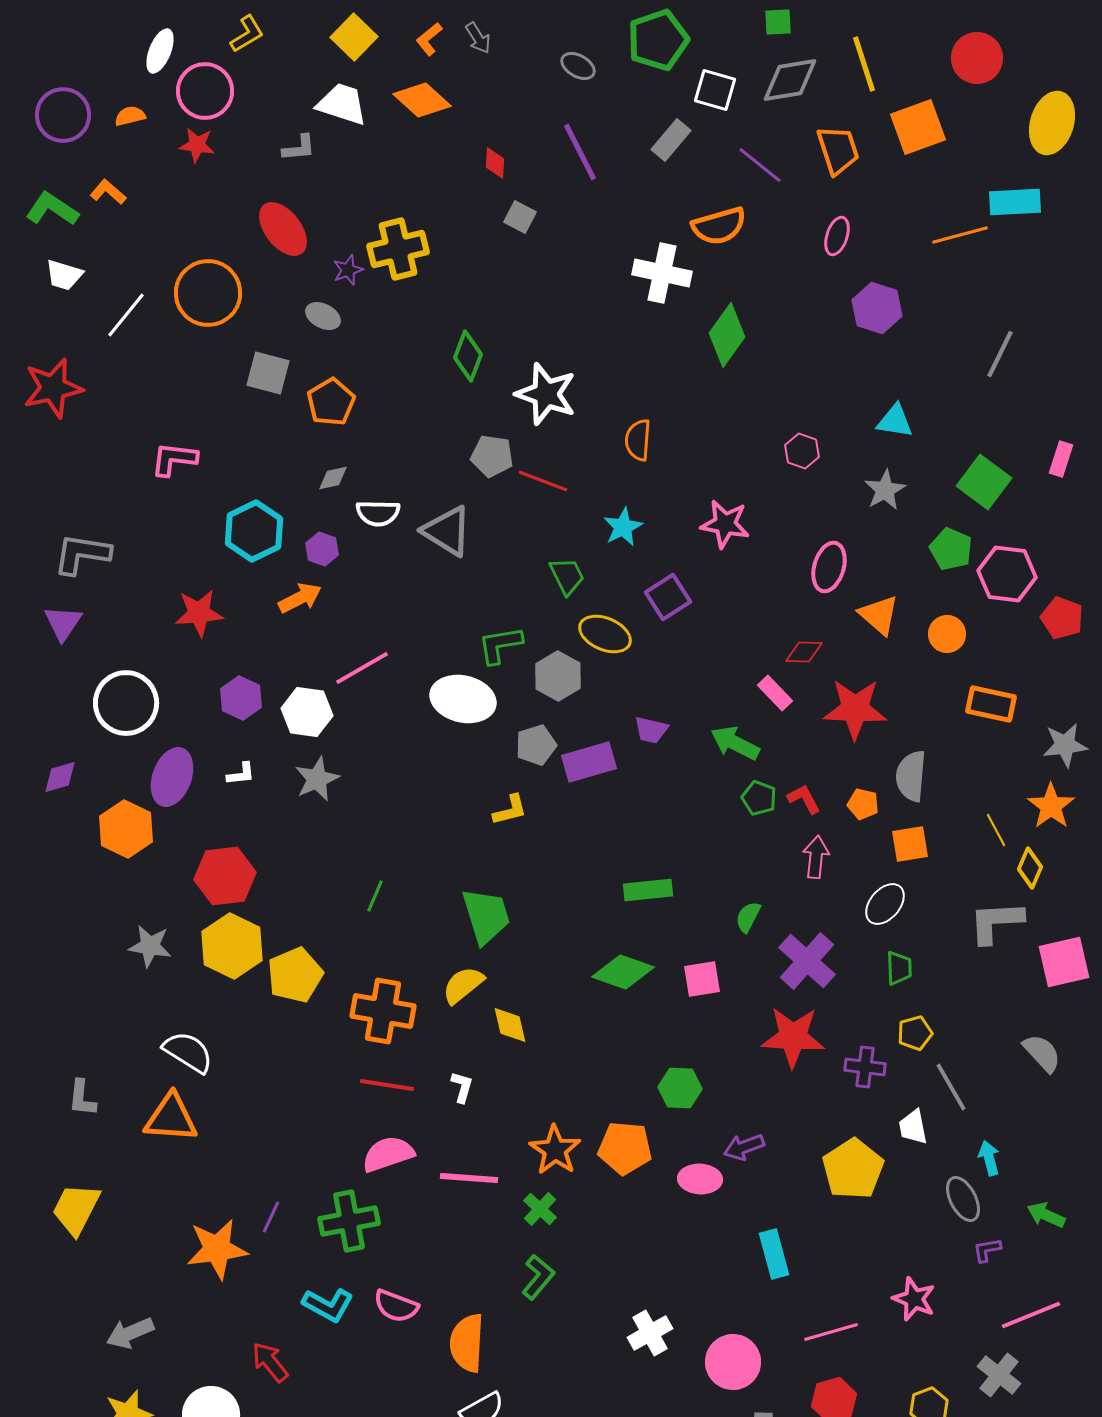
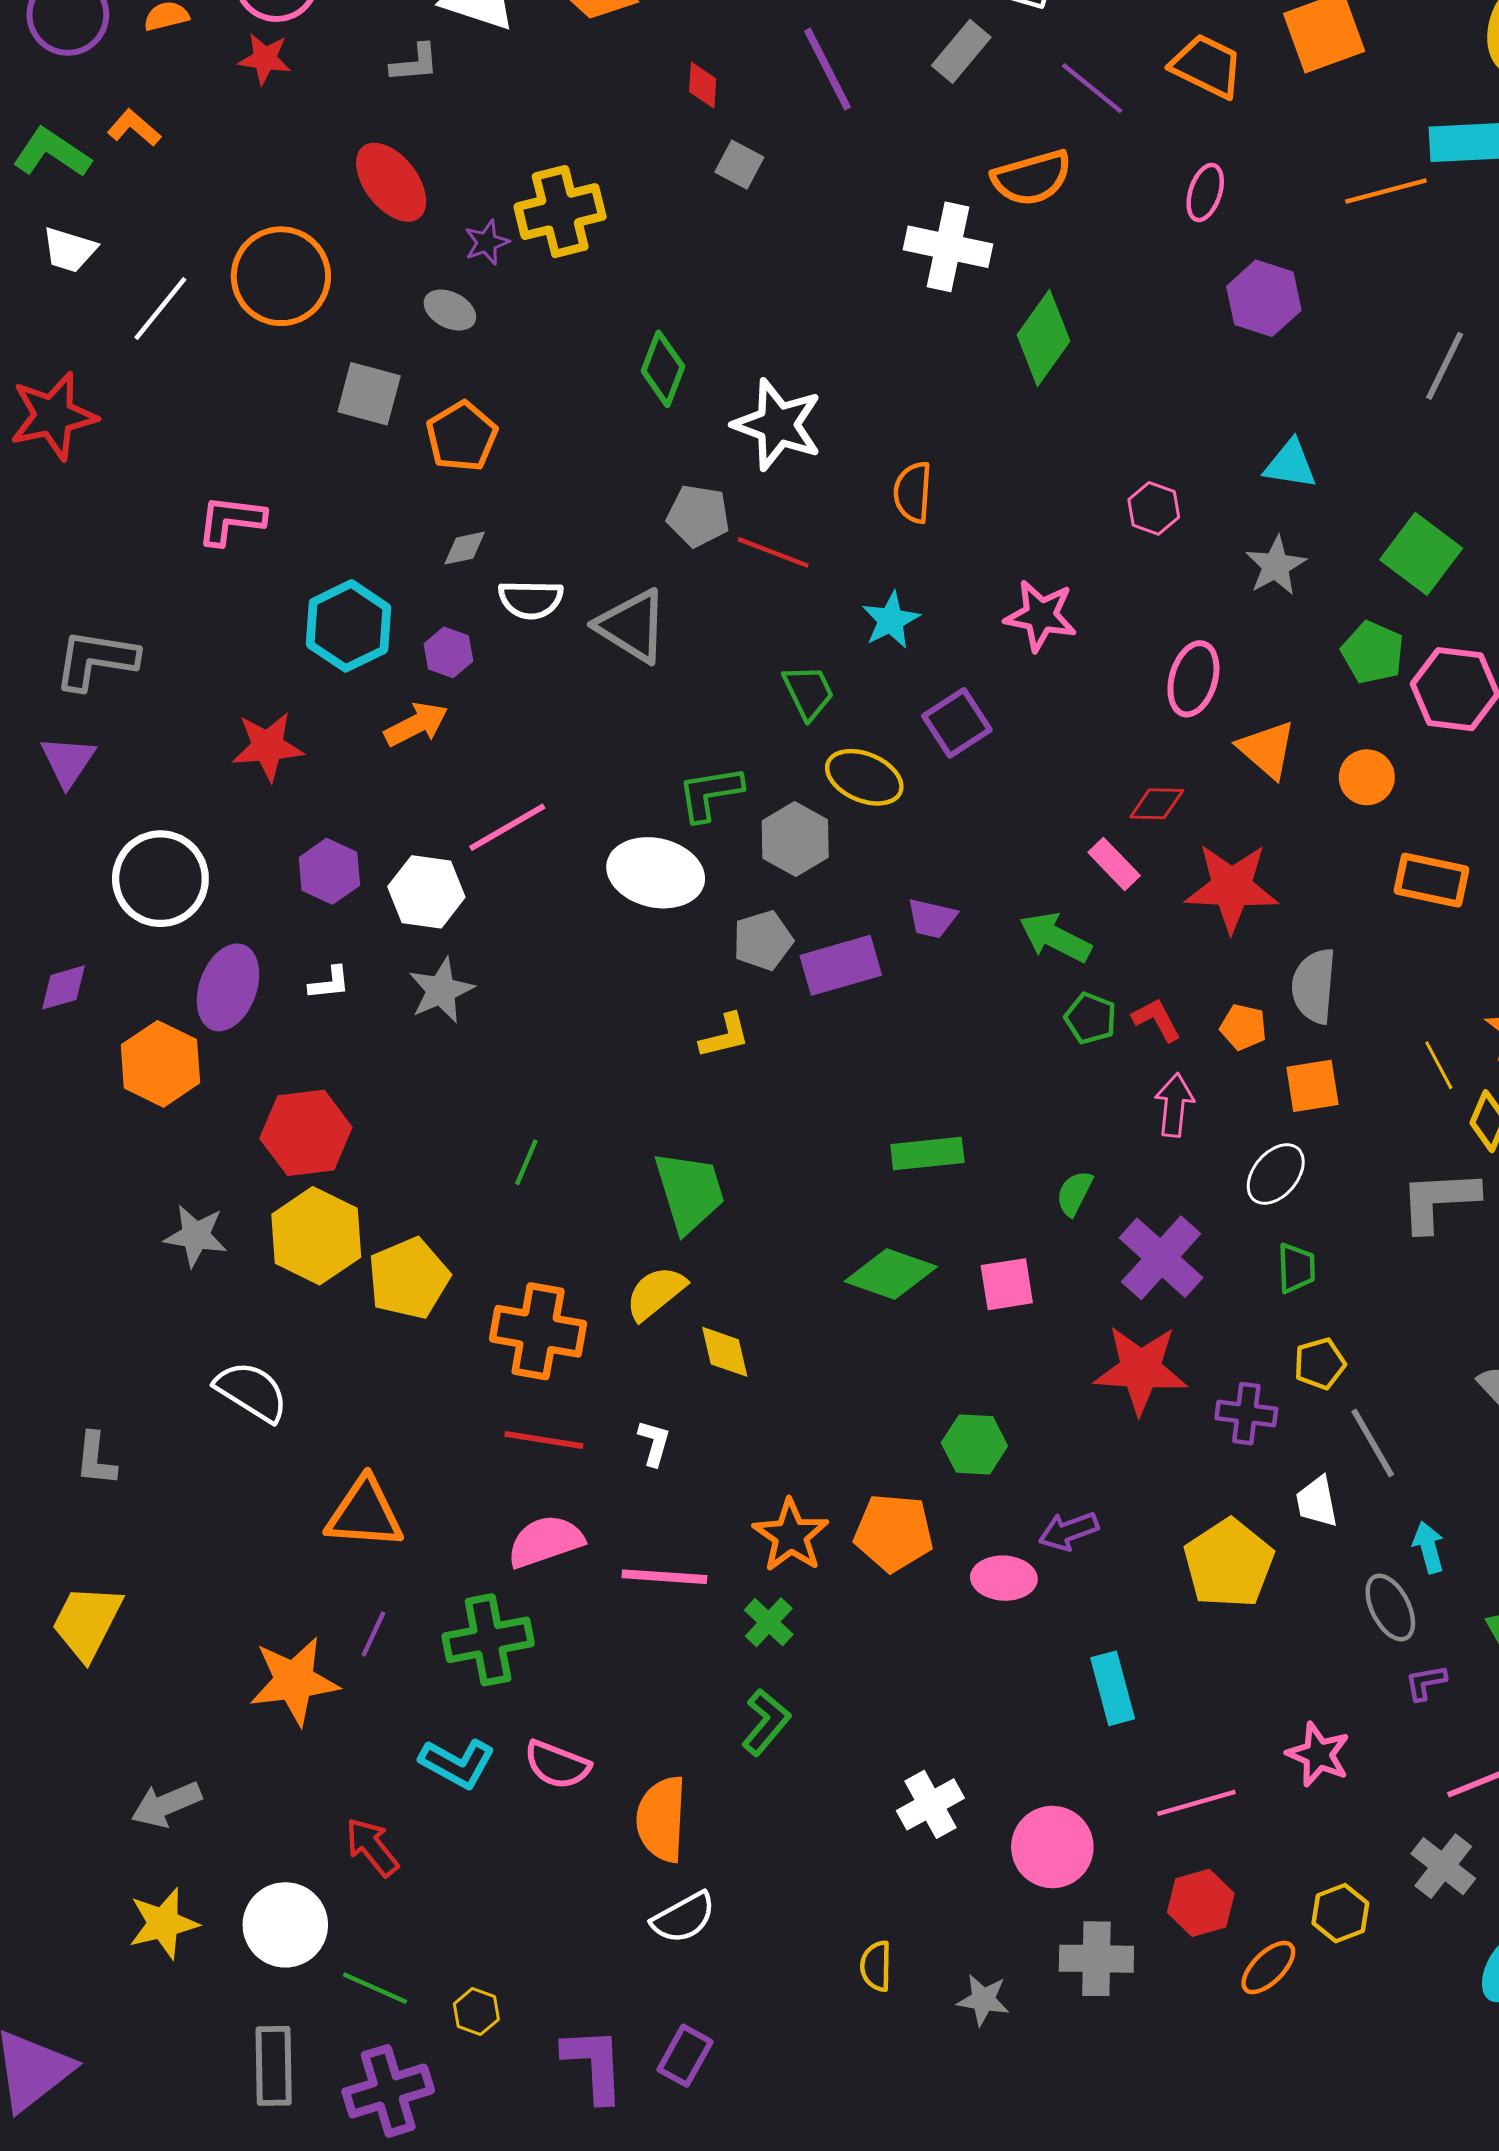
orange trapezoid: (838, 150) -> (1207, 66), turned -46
orange triangle: (171, 1118) -> (365, 1513), moved

